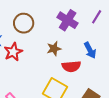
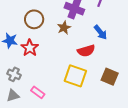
brown star: (54, 49) -> (64, 28), moved

